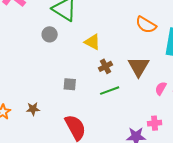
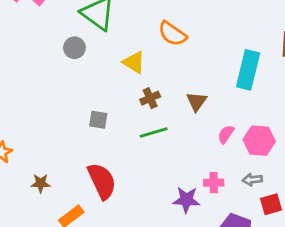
orange semicircle: (146, 25) -> (172, 34), moved
brown triangle: (138, 67) -> (197, 101), size x0.7
brown star: (33, 109) -> (41, 183), moved

